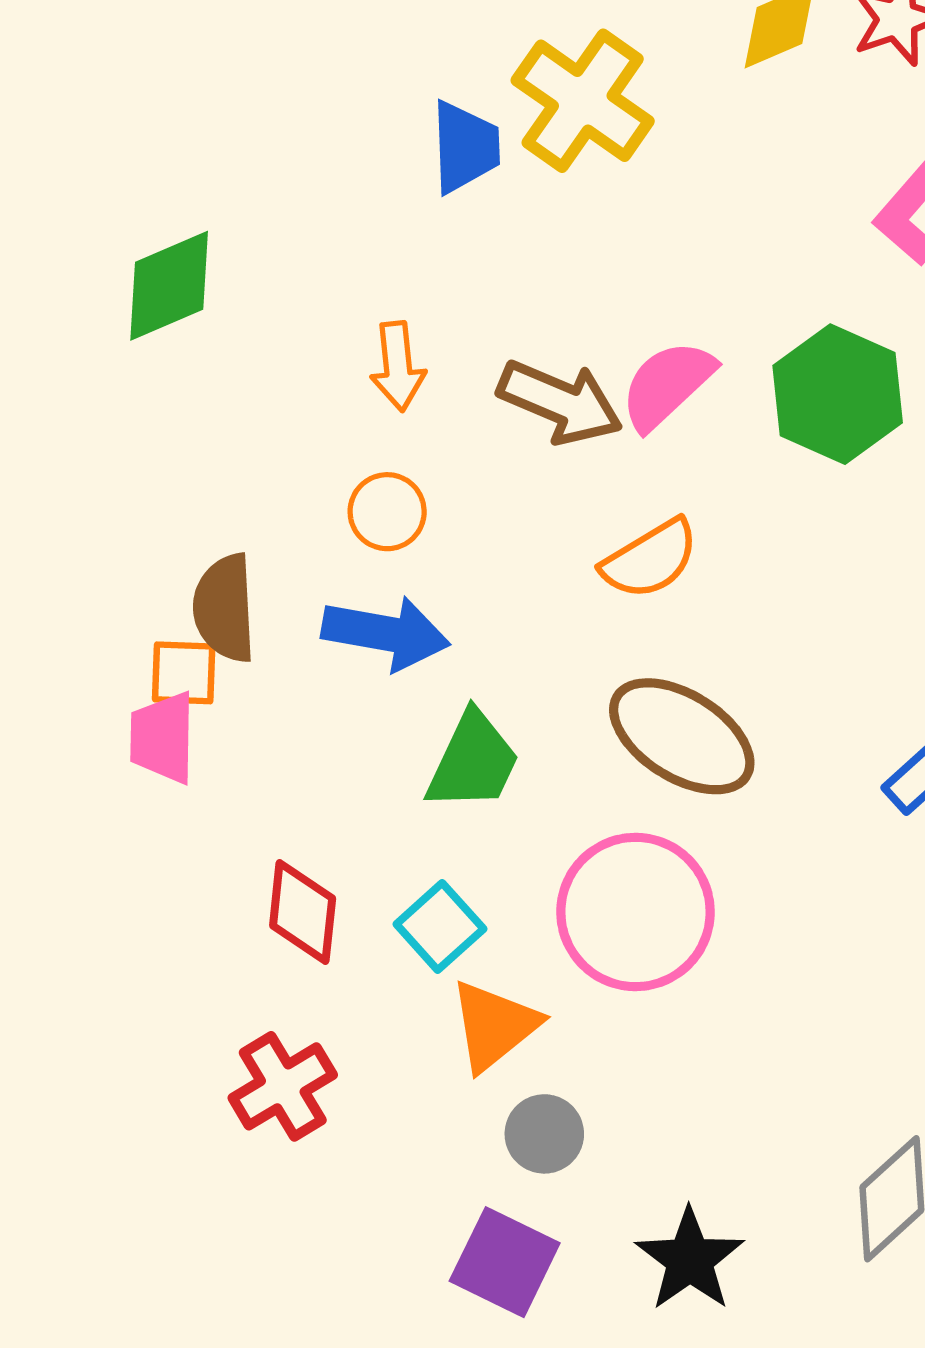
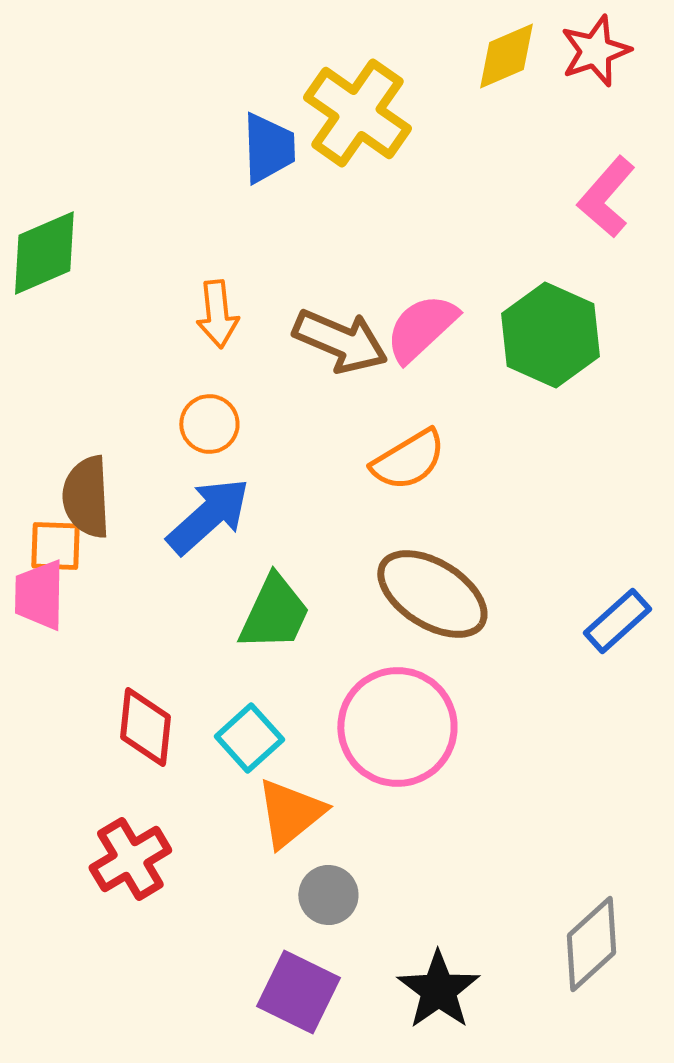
blue arrow: (386, 633) -> (208, 516), turned -52

